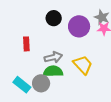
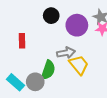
gray arrow: (53, 57) -> (66, 53), moved
green semicircle: (53, 71) -> (48, 70), turned 108

